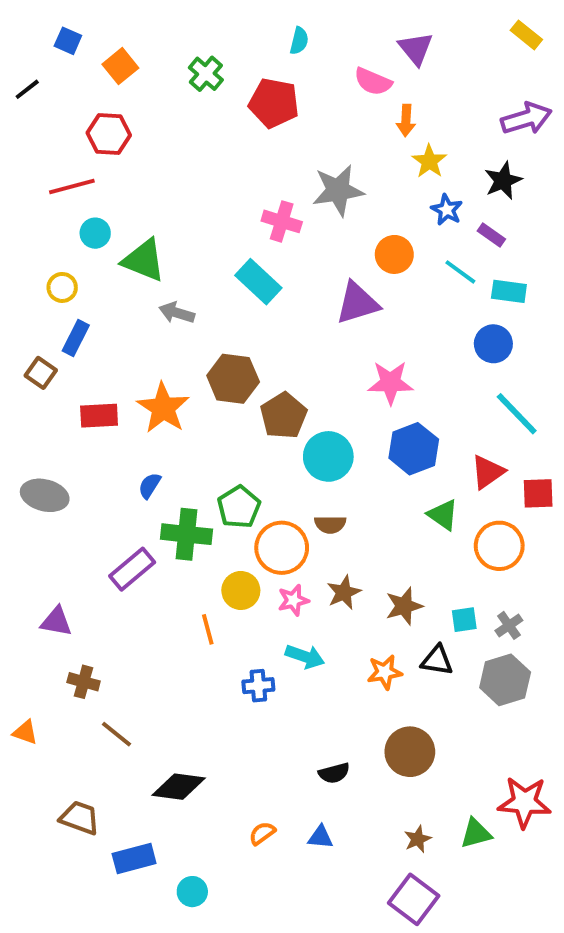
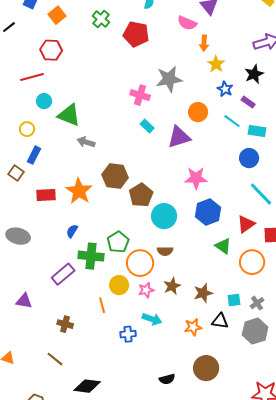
cyan rectangle: (258, 282) -> (147, 126), moved, size x0.6
brown cross: (84, 682) -> (65, 324), moved

